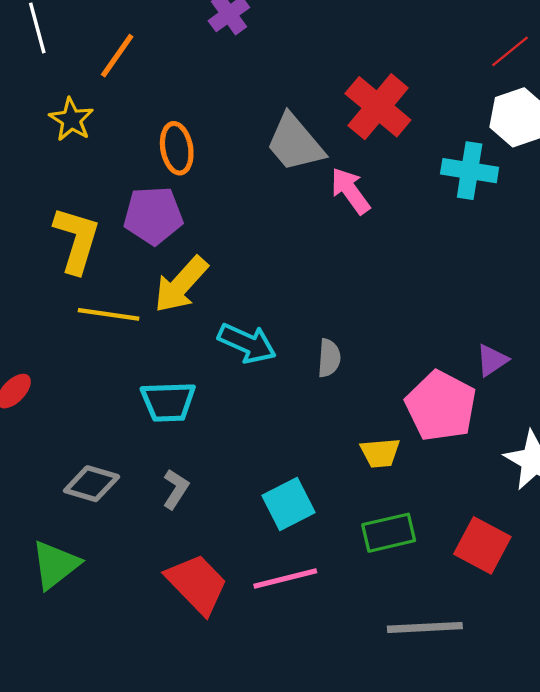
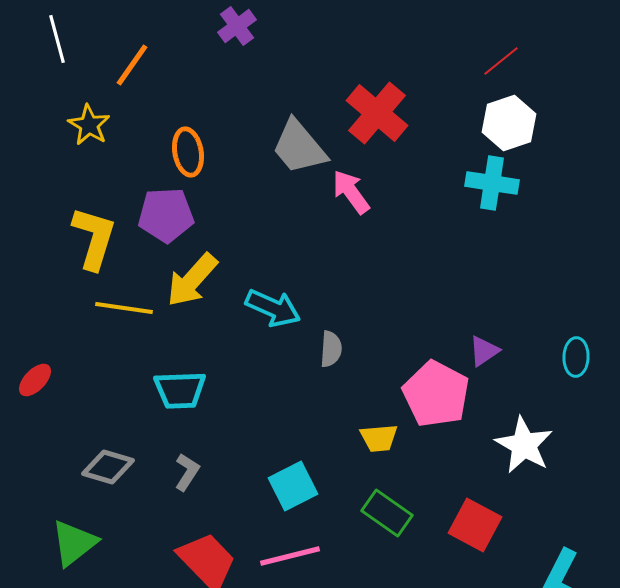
cyan cross: (470, 171) -> (492, 183), moved
cyan arrow: (247, 343) -> (273, 308), moved
green rectangle: (389, 533) -> (387, 513), turned 48

